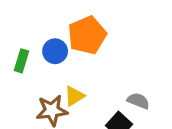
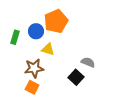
yellow triangle: (74, 96) -> (48, 49), moved, turned 48

